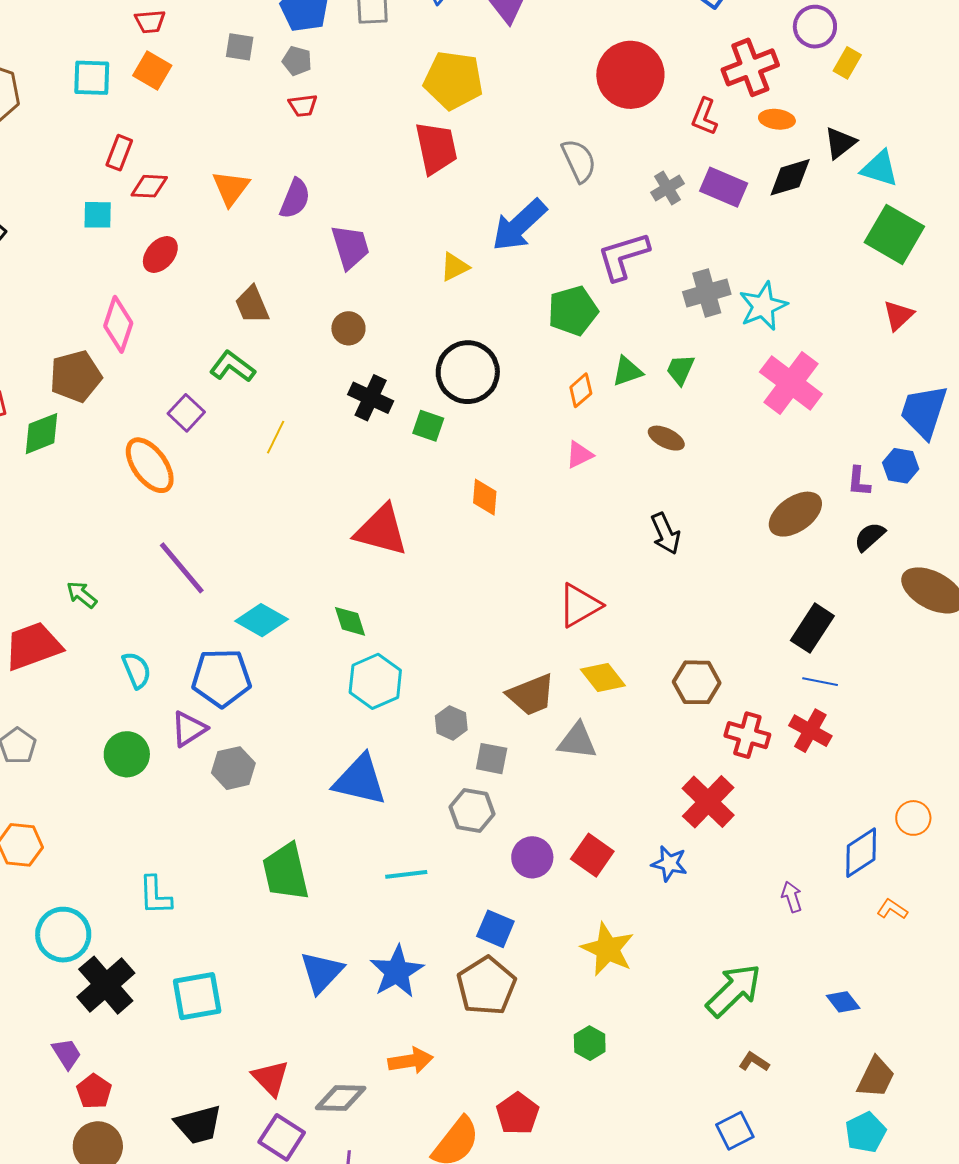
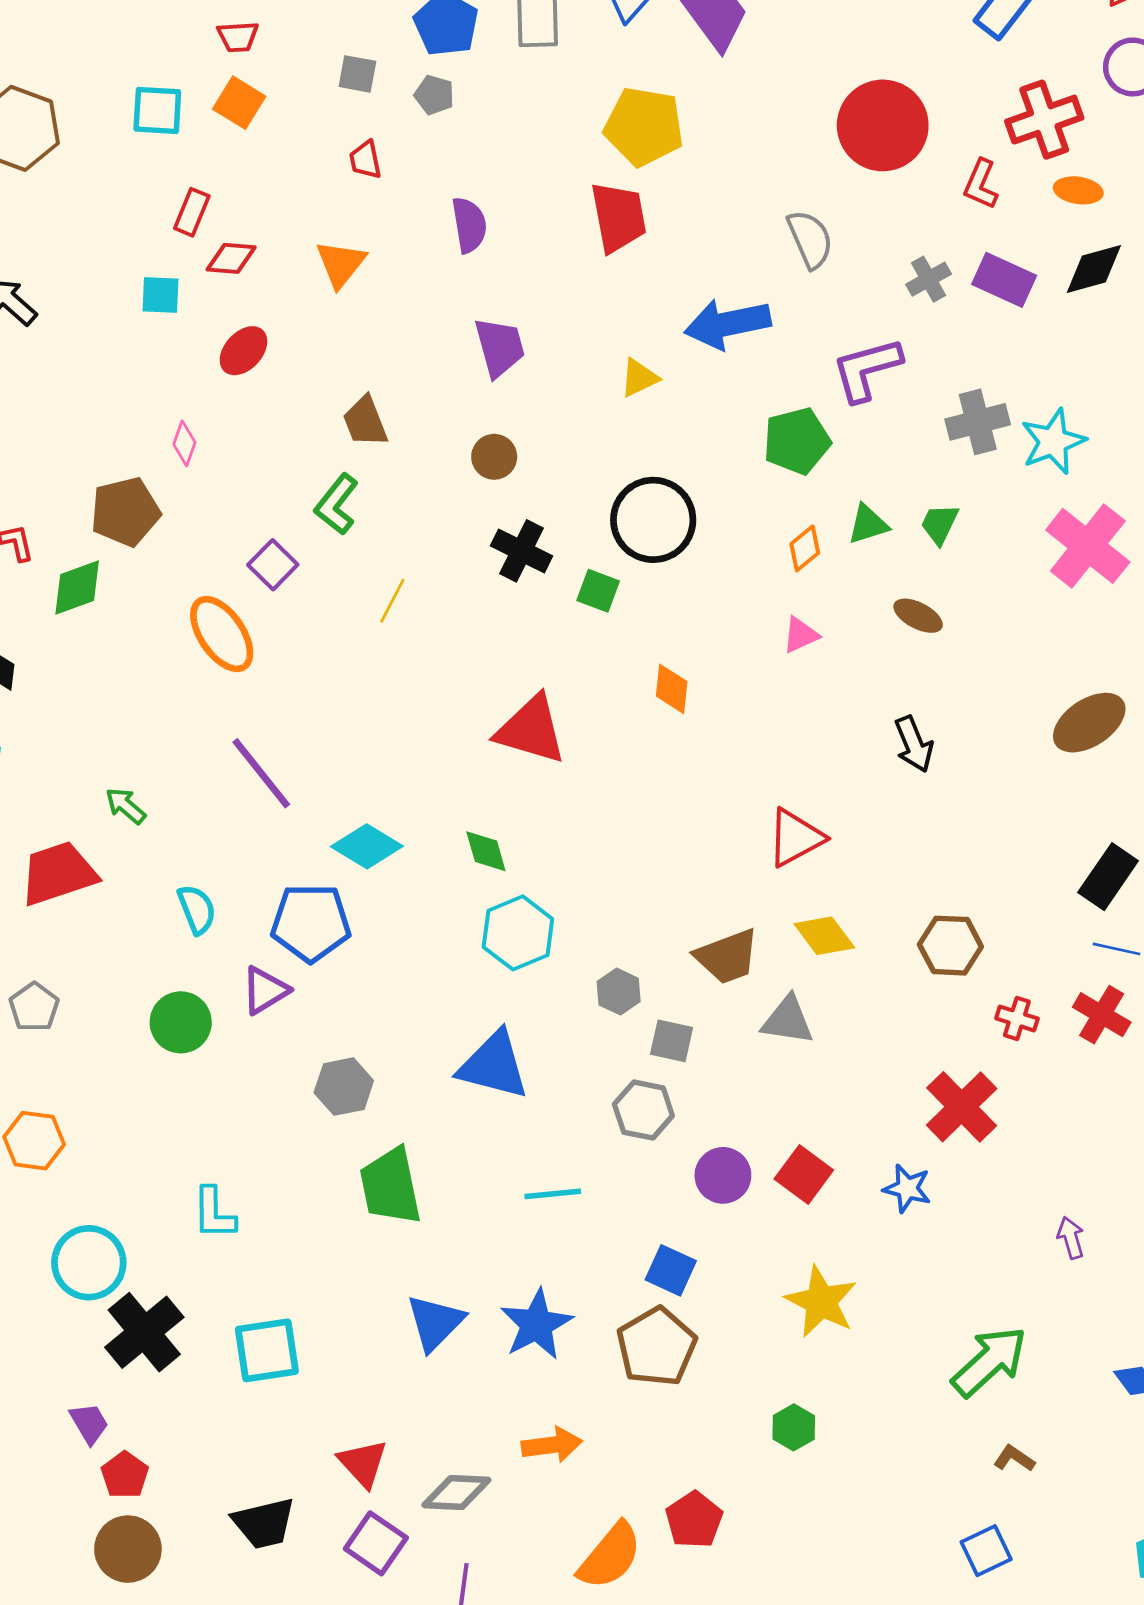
red trapezoid: (303, 105) -> (365, 160), moved, turned 84
purple semicircle: (295, 199) -> (469, 225), moved, turned -33
blue arrow: (519, 225) -> (728, 324), turned 30
pink diamond: (118, 324) -> (184, 443), size x0.6
green L-shape: (232, 367) -> (337, 504), turned -90
red cross: (747, 735) -> (1017, 1018), size x0.7
gray hexagon: (233, 768) -> (344, 1087), moved

